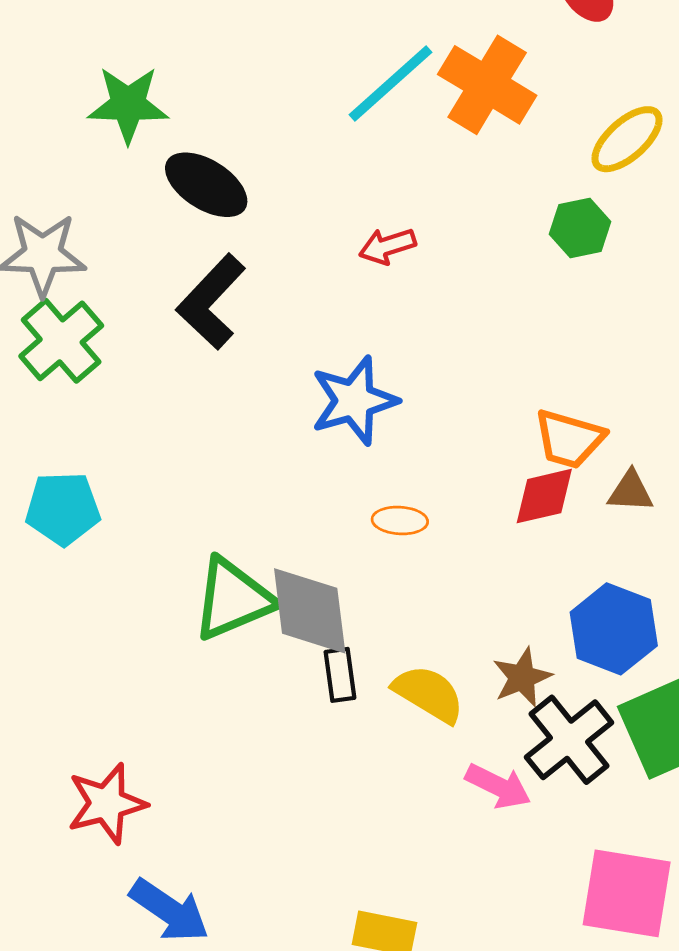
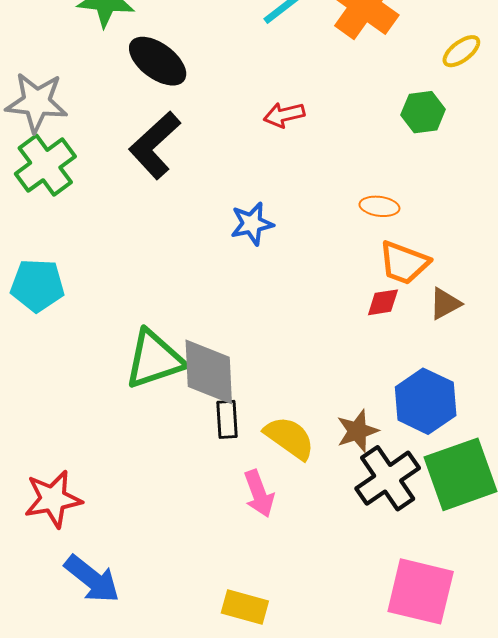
yellow ellipse: (627, 139) -> (461, 51), size x0.7
blue star: (354, 401) -> (252, 224), size x0.7
brown triangle: (631, 491) -> (445, 304), turned -36
red diamond: (544, 496) -> (383, 302), size x0.7
orange ellipse: (400, 520) -> (379, 206), moved
pink arrow: (498, 786) -> (259, 494), moved, turned 39

